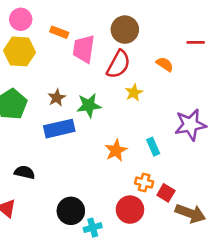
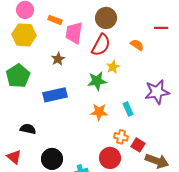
brown star: (57, 98) -> (58, 59), moved
green star: (89, 105) -> (97, 81), moved
orange star: (116, 150) -> (99, 112), turned 30
black circle: (71, 211) -> (52, 159), moved

